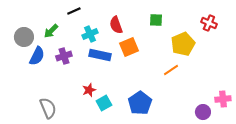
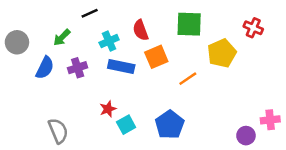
green square: (156, 20) -> (189, 24), size x1.6
gray circle: (24, 37) -> (17, 42), moved
orange line: (171, 70) -> (188, 79), moved

